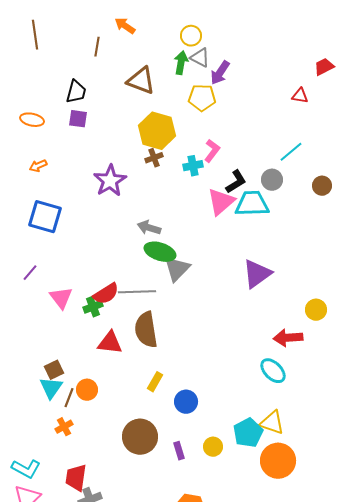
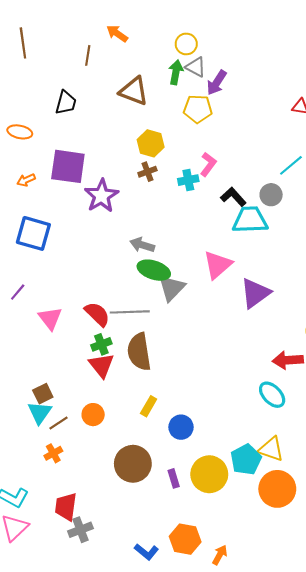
purple square: (78, 119) -> (68, 166), moved, size x1.8
yellow hexagon: (157, 131) -> (151, 143), size x0.7
black L-shape: (236, 182) -> (233, 197), turned -100
pink triangle: (221, 202) -> (218, 265), moved
red semicircle: (106, 294) -> (97, 314), turned -104
green cross: (93, 307) -> (101, 344), moved
red triangle: (110, 343) -> (101, 365), turned 44
orange circle: (87, 390) -> (93, 415), moved
brown line: (69, 398) -> (59, 423), turned 36
yellow circle: (213, 447) -> (209, 474), size x1.8

